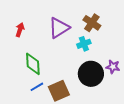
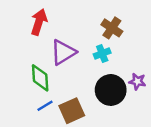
purple triangle: (59, 28) -> (63, 52), moved
red arrow: (20, 30) -> (39, 22), moved, size x1.5

